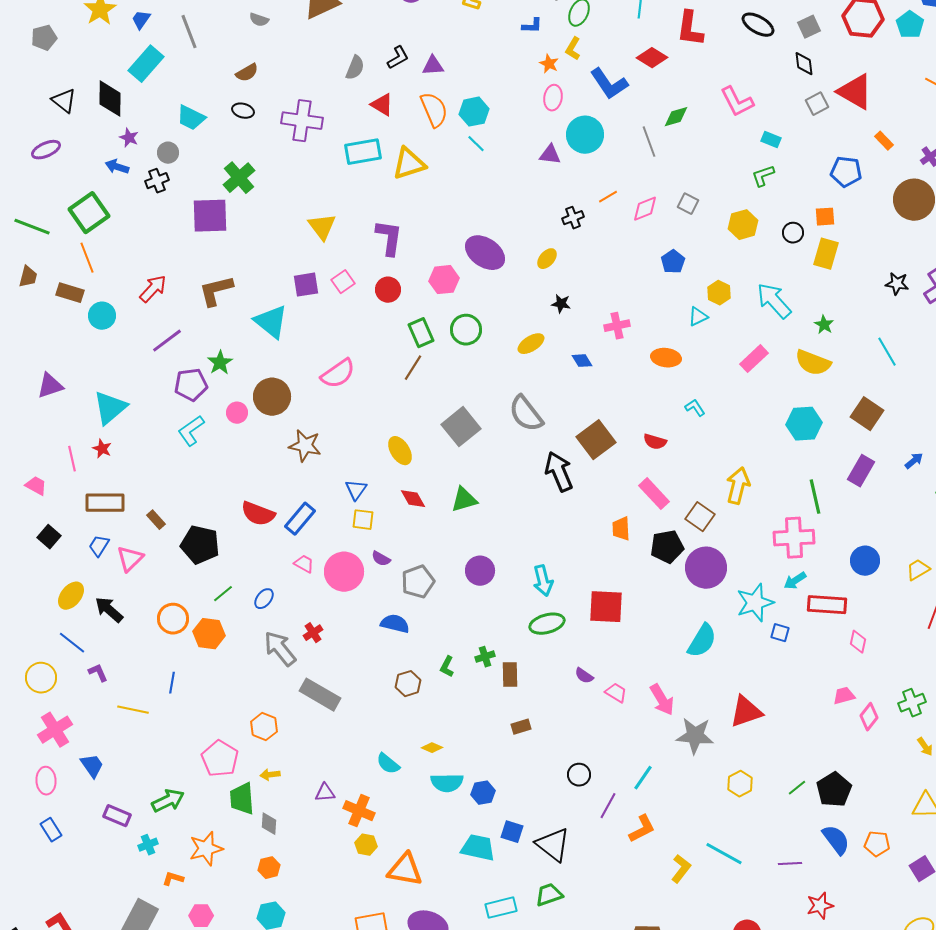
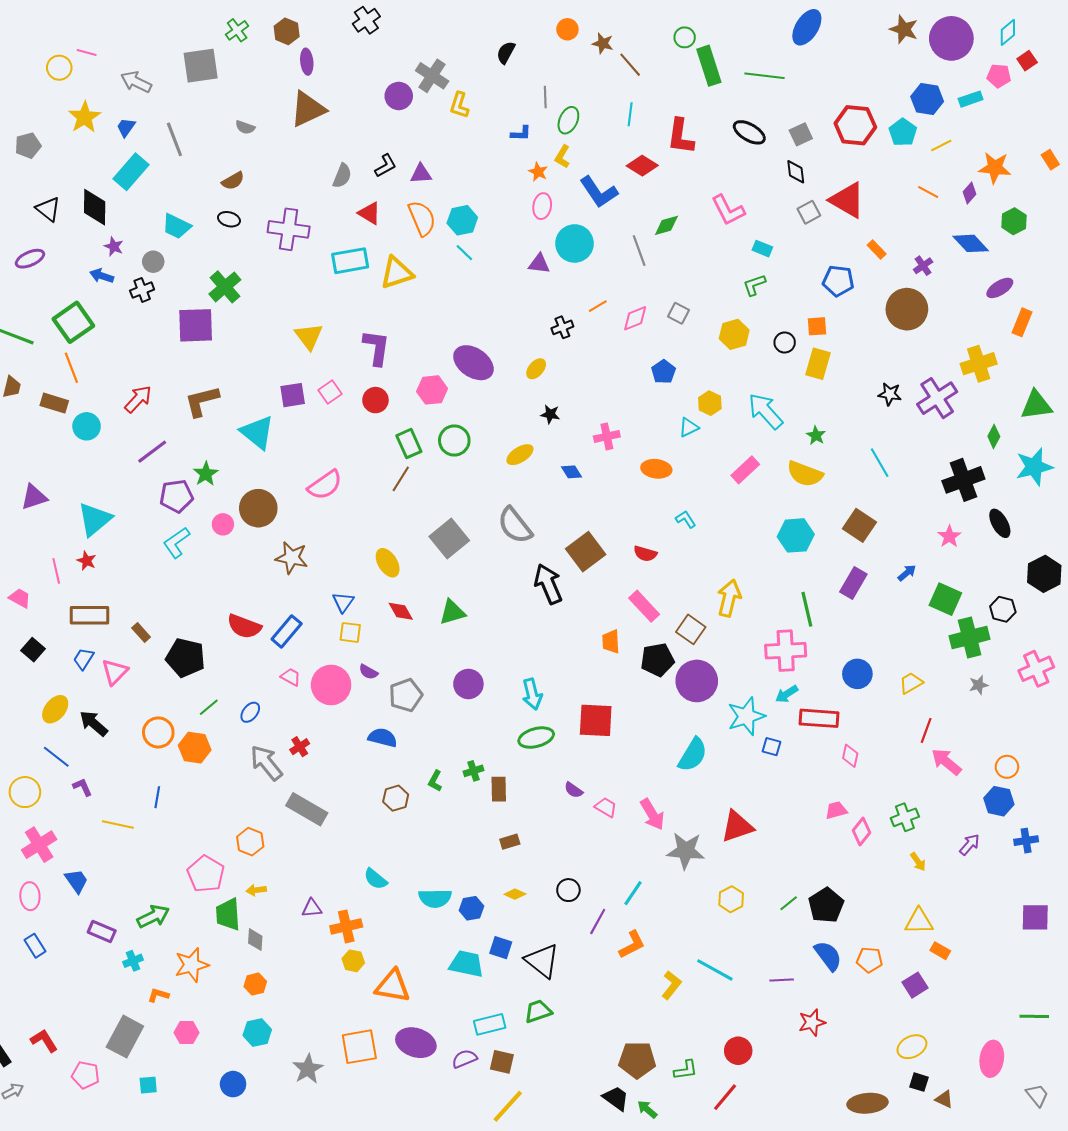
yellow diamond: (432, 748) -> (515, 894), moved
orange cross: (359, 811) -> (346, 926), turned -36

